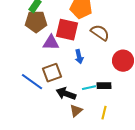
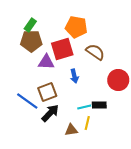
red square: (67, 30) -> (62, 49), turned -30
black arrow: (66, 94) -> (50, 113), moved, turned 114
brown triangle: (76, 111) -> (71, 130), turned 32
yellow line: (104, 113) -> (87, 123), moved

